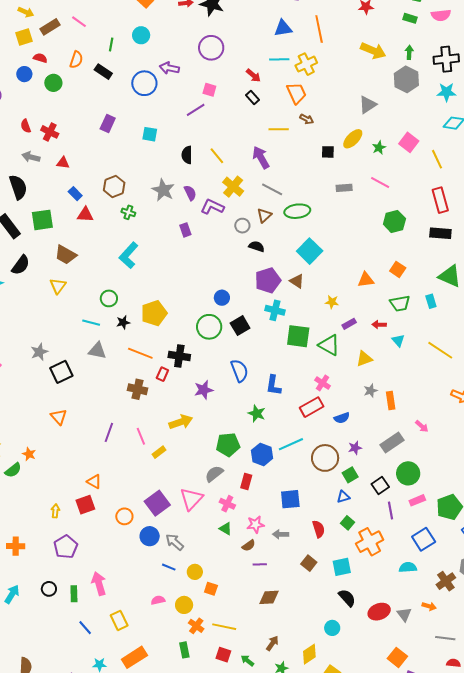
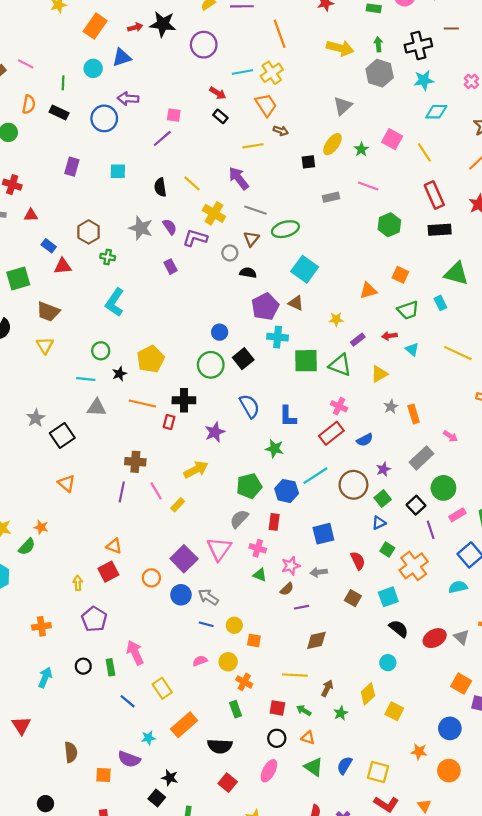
blue triangle: (283, 28) -> (122, 57), moved
purple circle: (211, 48) -> (204, 45), moved
brown cross: (138, 389) -> (135, 462), moved
yellow line: (224, 627) -> (295, 675), moved

